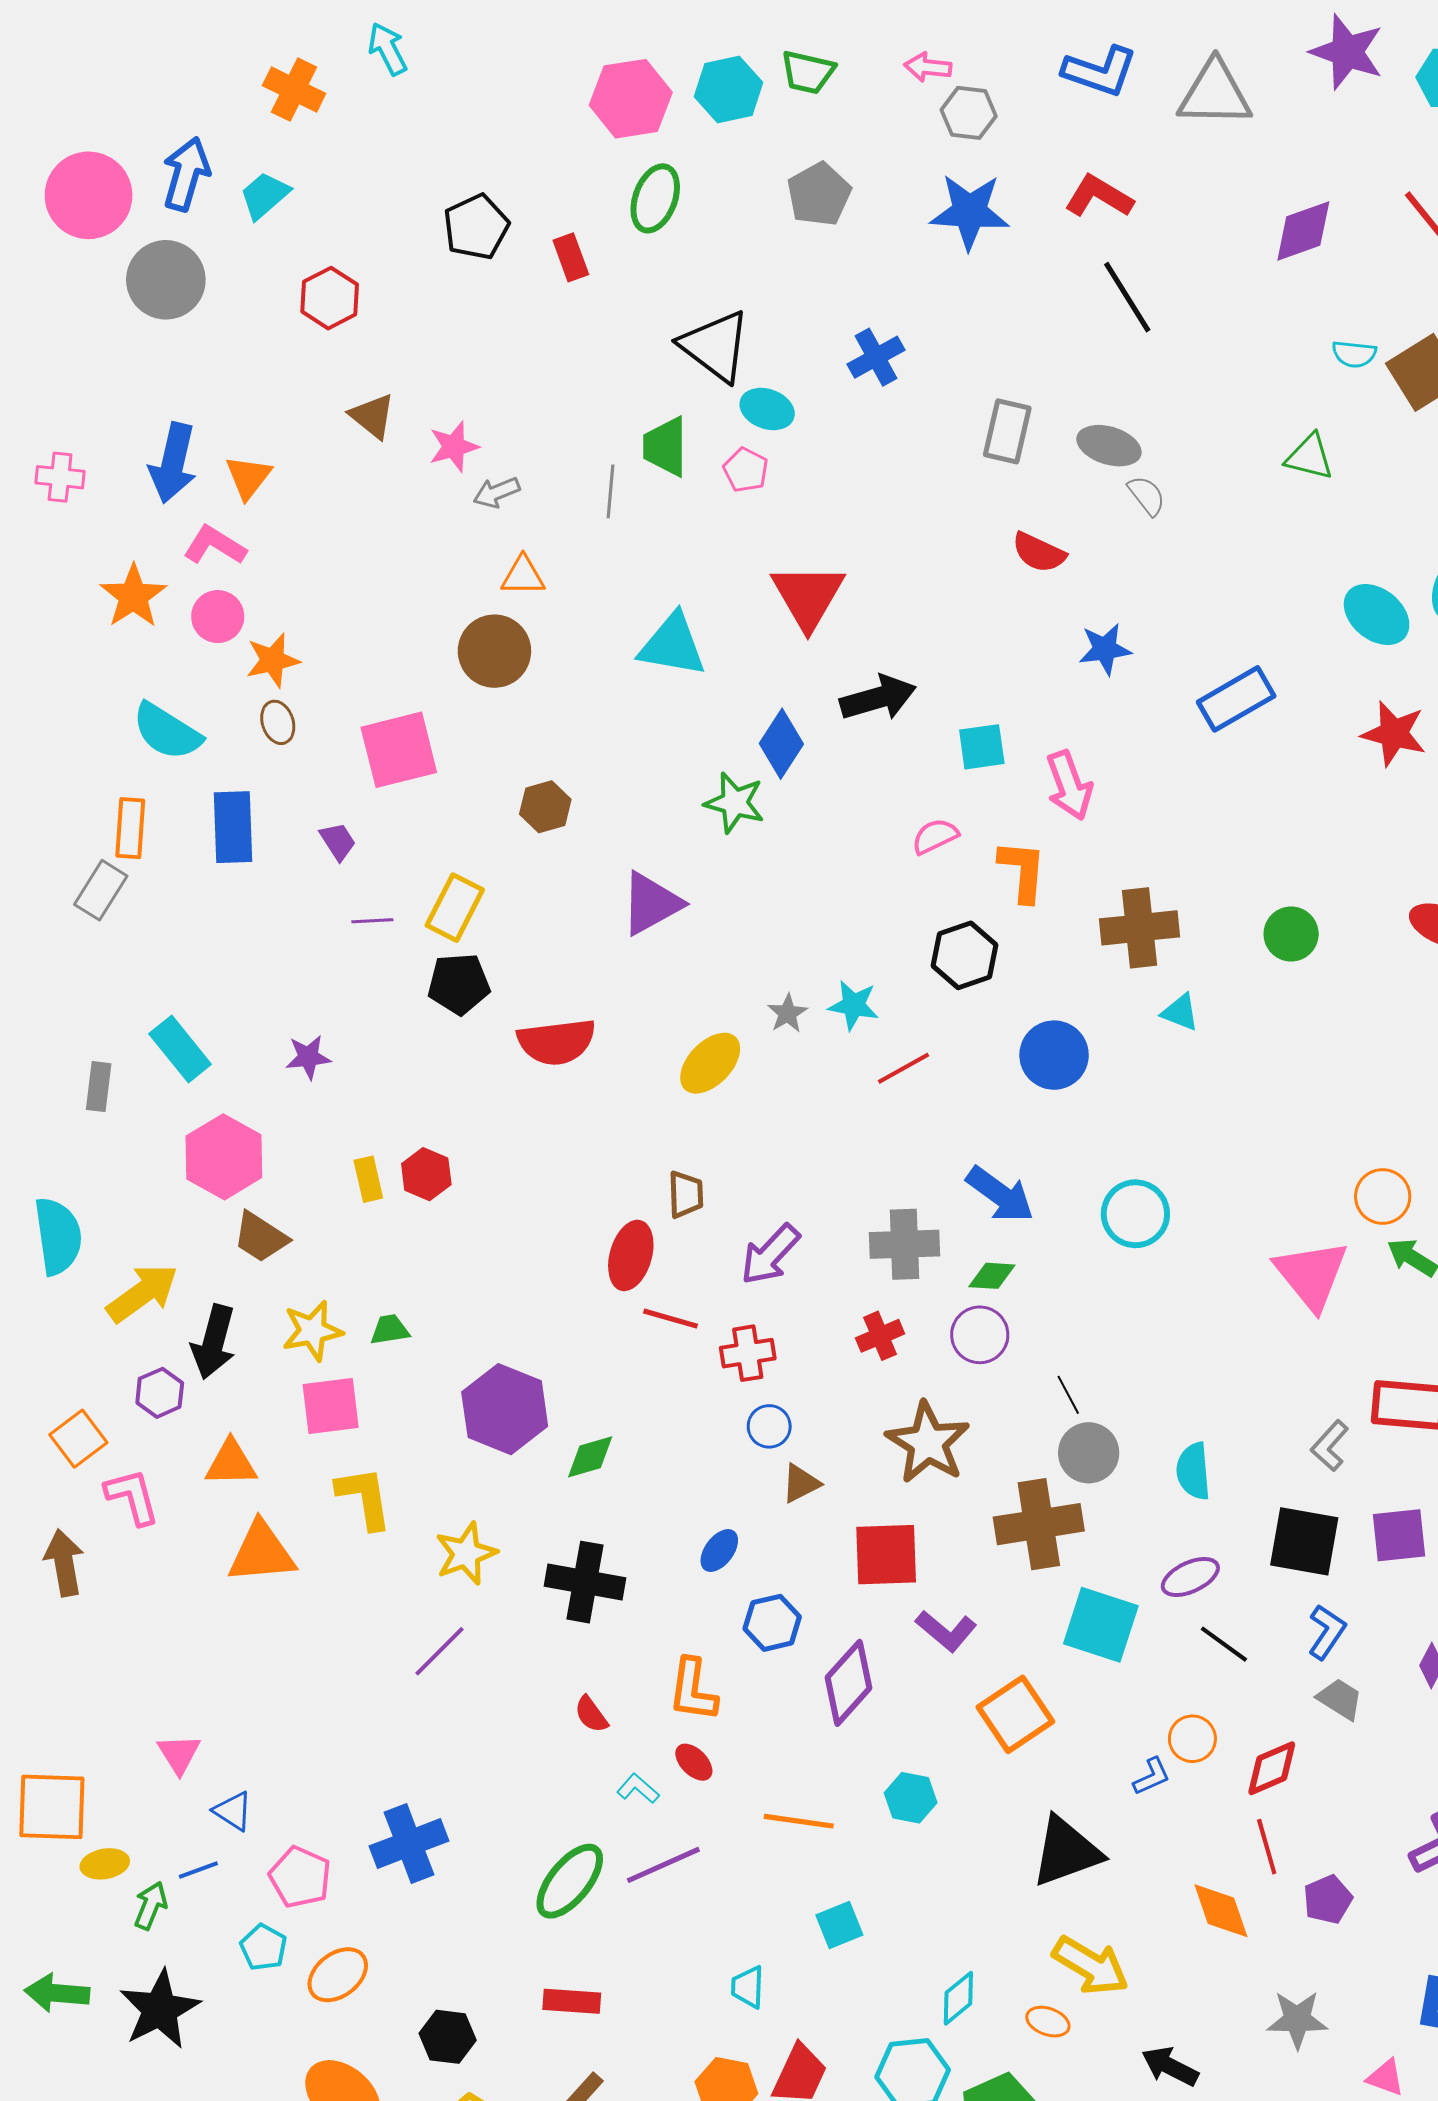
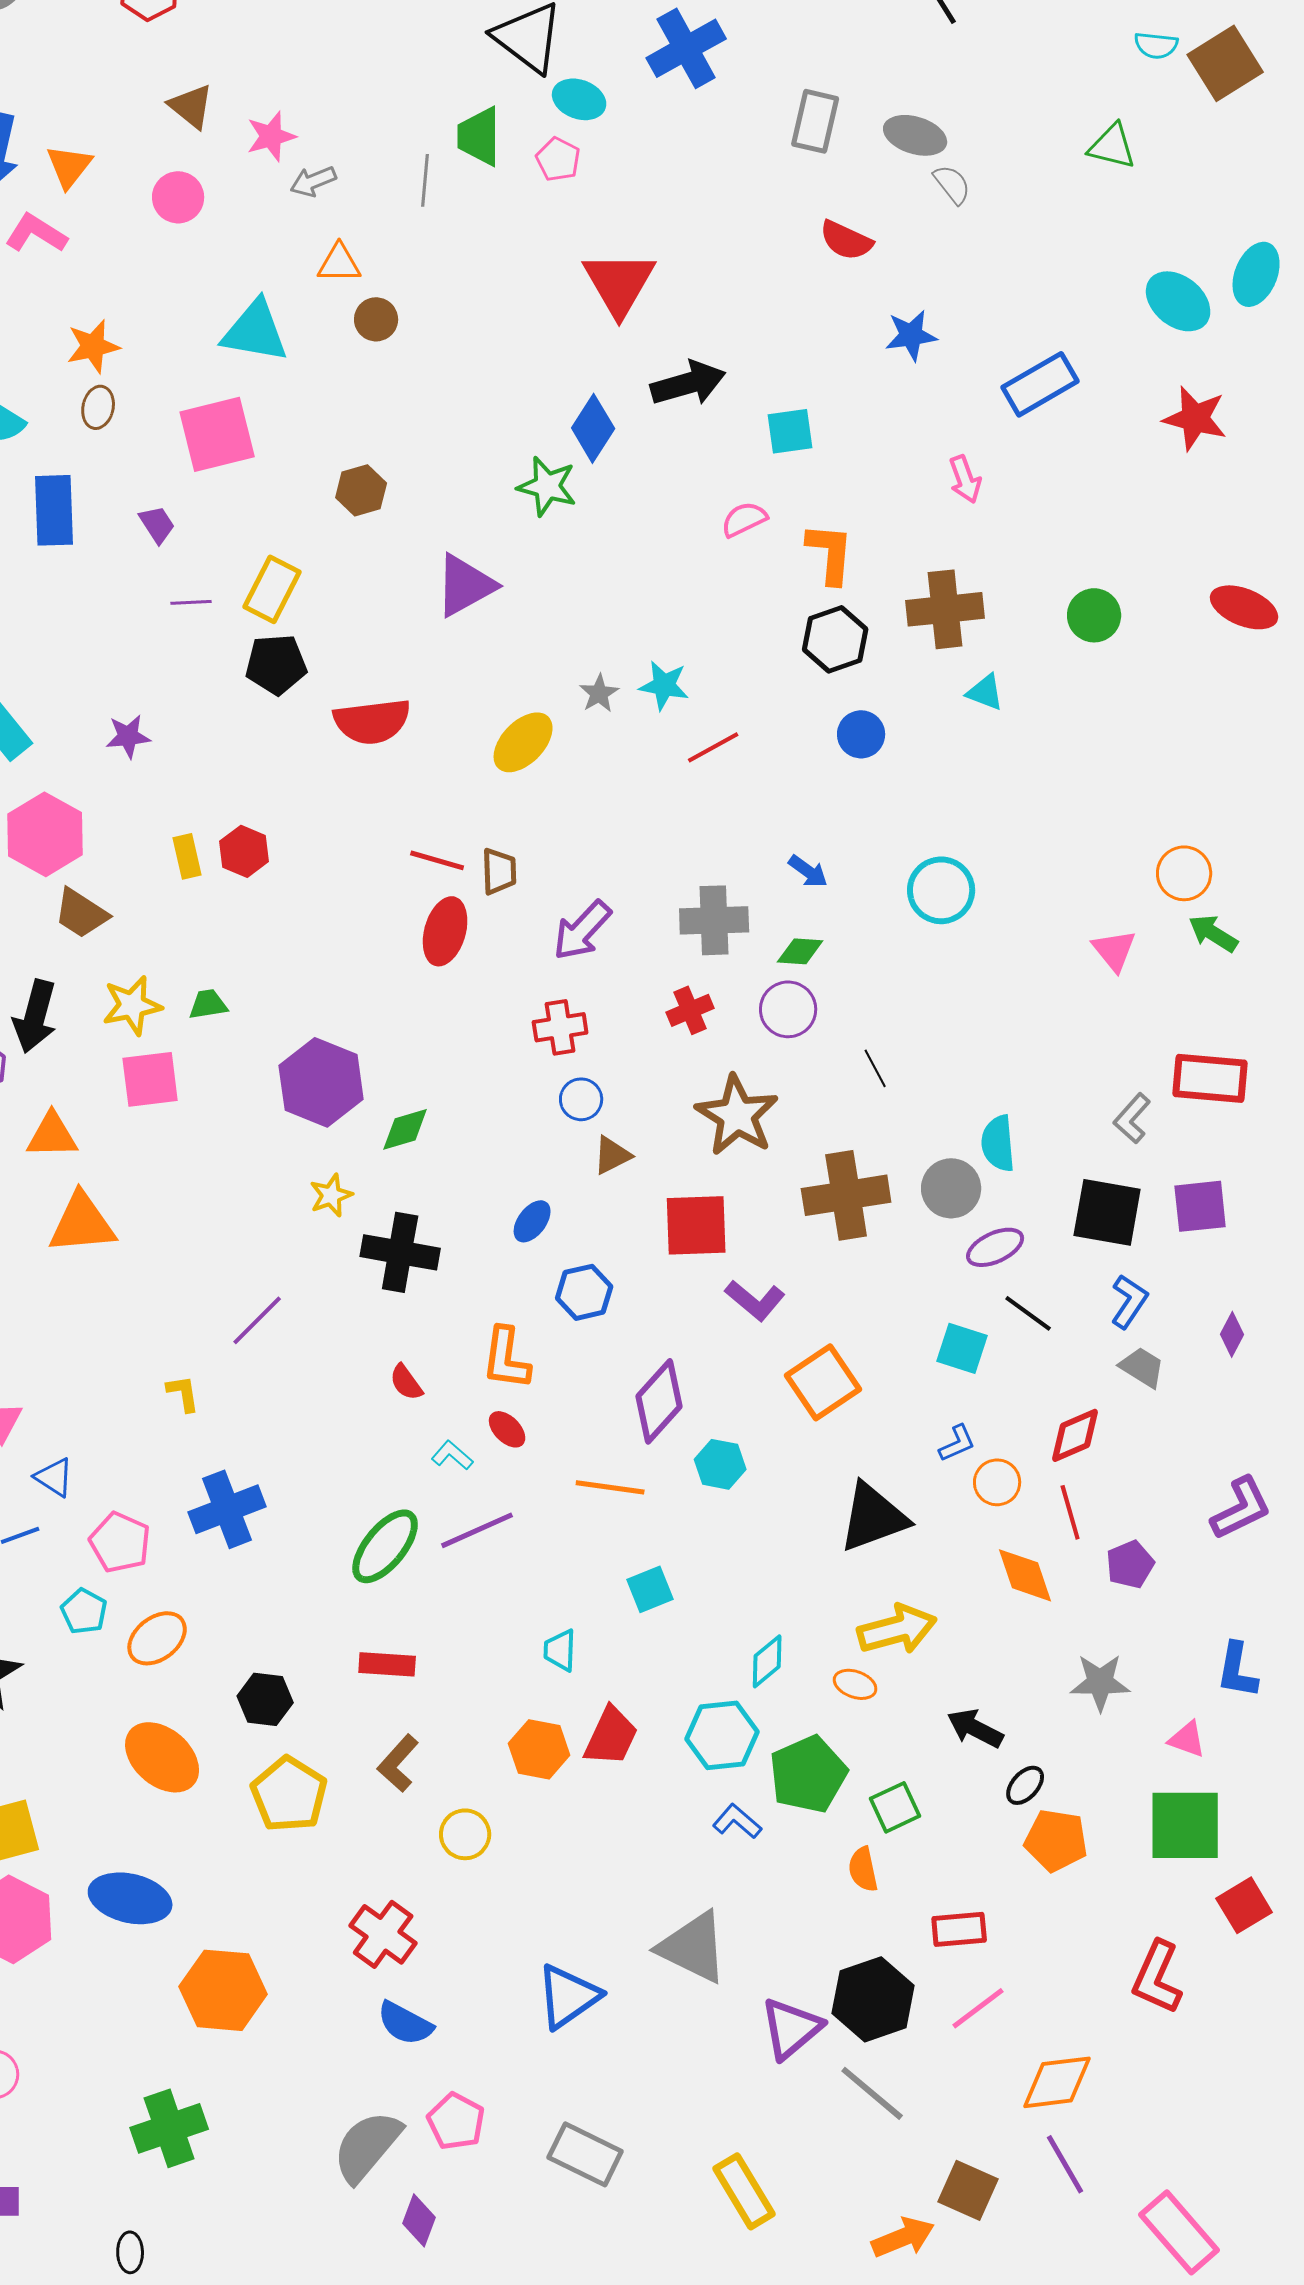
blue cross: (876, 357) -> (686, 48), size x1.4
pink circle: (218, 617) -> (178, 197), moved
cyan triangle: (673, 645) -> (255, 331), moved
brown circle: (494, 651) -> (376, 319), moved, size x0.6
brown ellipse: (278, 722) -> (98, 407), turned 30
pink arrow: (1069, 785) -> (965, 479), moved, size x0.7
black hexagon: (964, 955) -> (835, 639), moved
blue circle: (1054, 1055) -> (861, 734), size x0.7
blue arrow: (1000, 1194) -> (808, 871), size x0.6
pink triangle: (1311, 1275) -> (1114, 950), size x0.6
red line: (670, 1319) -> (437, 860), moved
gray circle: (1089, 1453) -> (951, 1188), moved
yellow L-shape: (364, 1498) -> (183, 1393), moved, size x0.6
yellow star: (466, 1554) -> (331, 1195), moved, size x0.7
cyan square: (1101, 1625) -> (962, 1348), moved, size x0.7
purple diamond: (849, 1683) -> (659, 1401), moved
orange circle: (1192, 1739) -> (997, 1482), moved
yellow arrow: (1091, 1966) -> (897, 1629), turned -46

